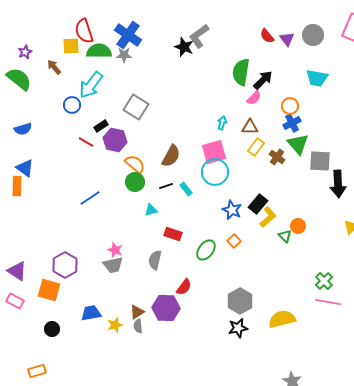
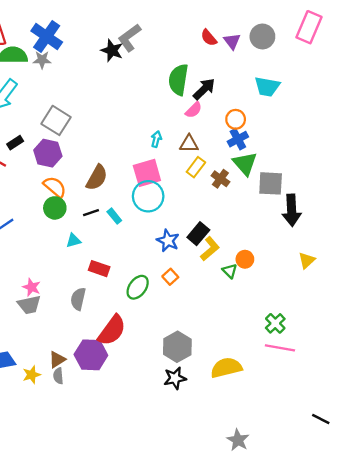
purple hexagon: (115, 140) -> (48, 153), moved
red semicircle: (184, 287) -> (112, 330), size x1.6

